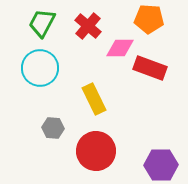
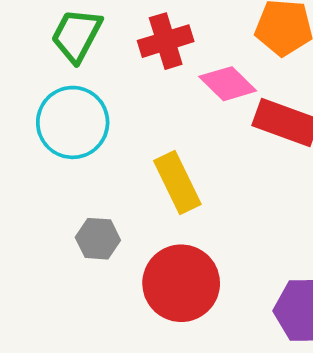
red cross: (88, 26) -> (166, 41), turned 32
pink diamond: (120, 48) -> (228, 84), turned 44

